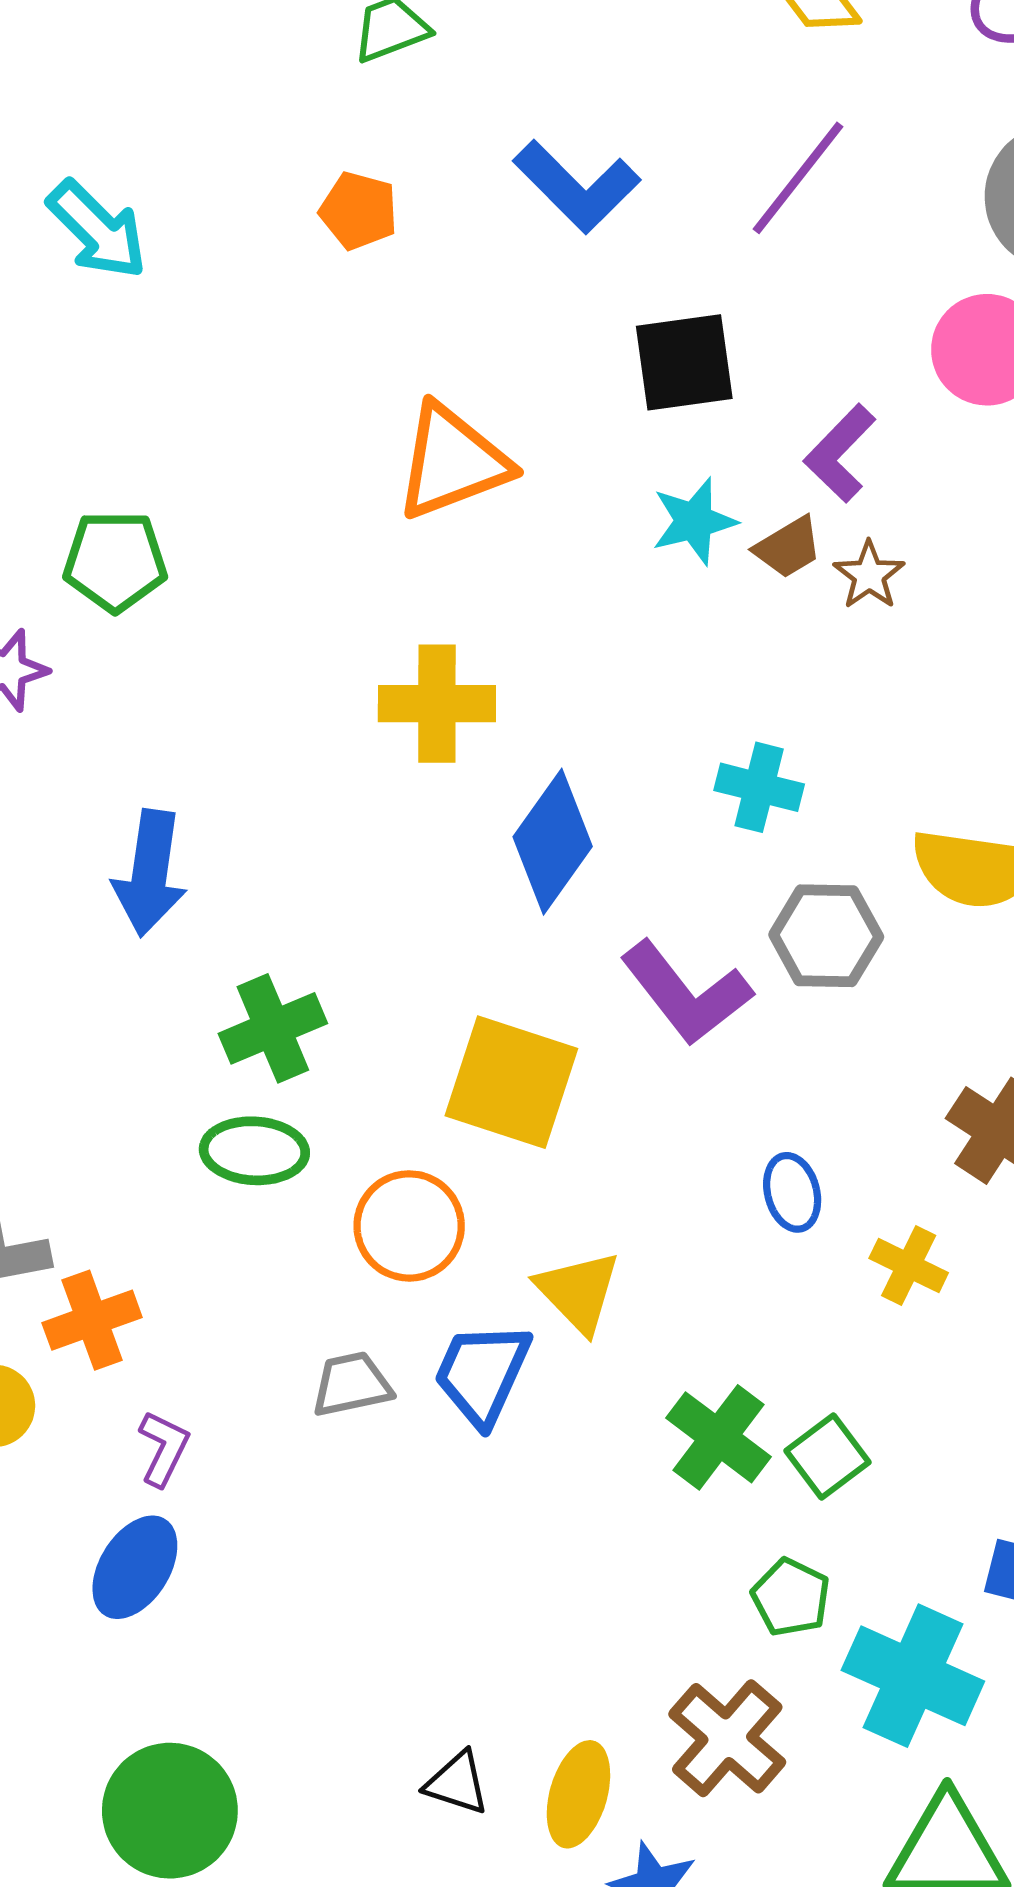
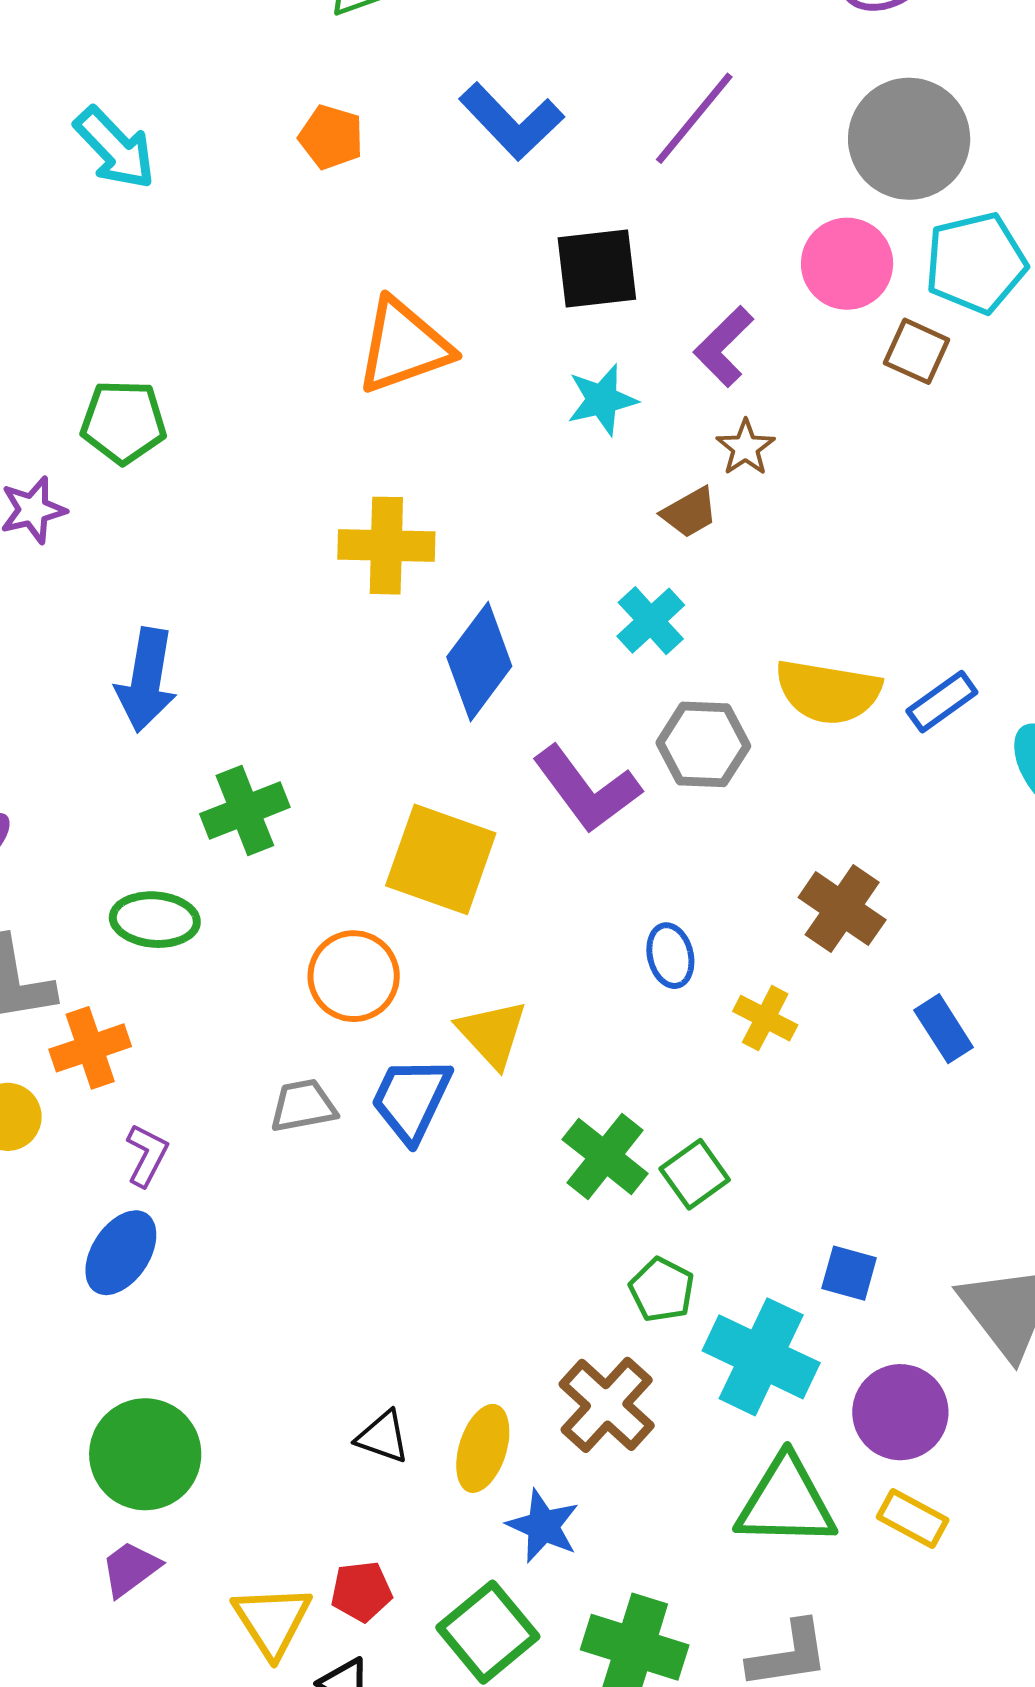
brown trapezoid: (788, 547) -> (690, 512), moved
cyan cross: (759, 787) -> (651, 621), turned 32
green ellipse: (254, 1151) -> (155, 920), moved

